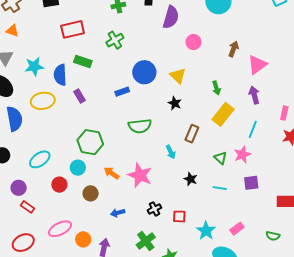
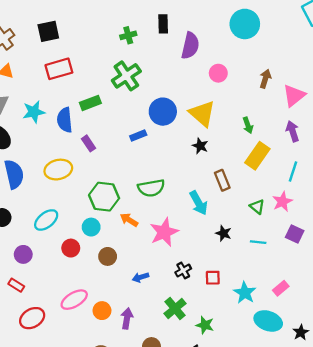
red rectangle: (73, 29) -> (59, 69), moved
green cross: (115, 40) -> (126, 76), size x1.4
green rectangle: (83, 61) -> (90, 103), turned -36
yellow triangle: (178, 76) -> (202, 114), size x1.4
yellow ellipse: (43, 101) -> (58, 170), moved
green semicircle: (140, 126) -> (151, 188), moved
brown rectangle: (192, 134) -> (222, 180), turned -42
cyan arrow: (171, 152) -> (199, 203), size x1.5
orange arrow: (112, 173) -> (129, 220), moved
pink star: (140, 175) -> (164, 232), turned 30
purple square: (251, 183) -> (295, 234), turned 35
red rectangle: (28, 207) -> (16, 285), moved

